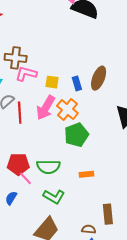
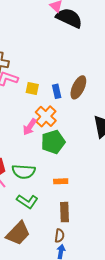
pink arrow: (46, 108) -> (30, 127), moved, size x0.7
brown rectangle: (108, 214) -> (64, 212), moved
brown semicircle: (89, 229) -> (59, 236), turned 88

